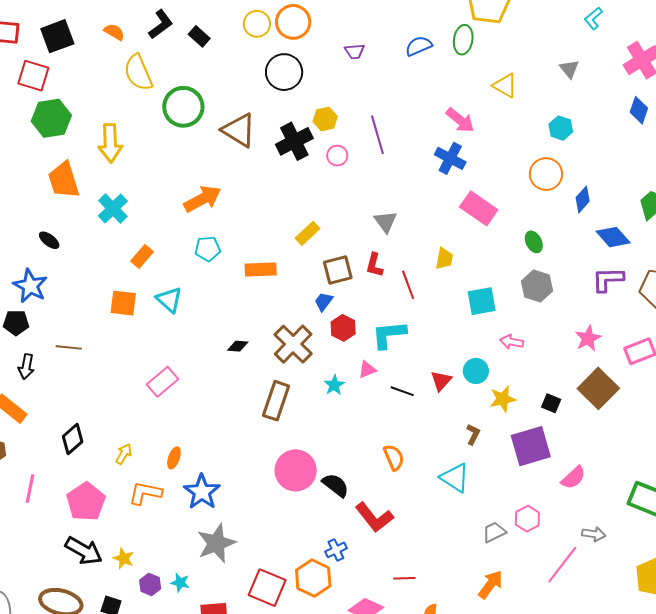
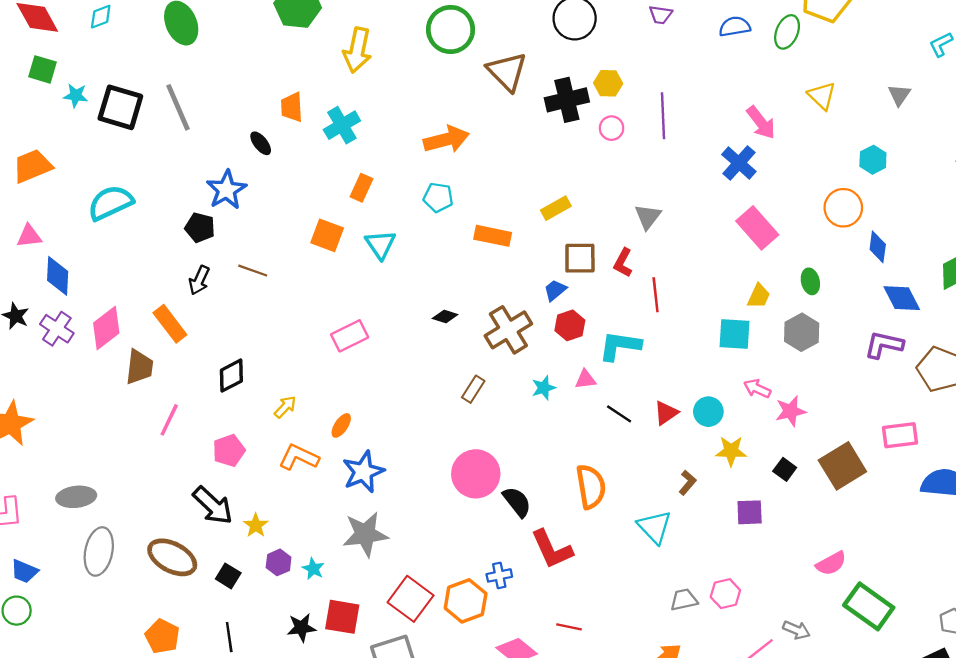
orange trapezoid: (64, 180) -> (292, 107), moved, size x0.7
blue diamond: (583, 199) -> (878, 247), turned -48
orange rectangle: (142, 256) -> (362, 188), turned -30
yellow trapezoid: (444, 259) -> (759, 296), moved
pink star: (588, 338) -> (791, 411), moved
brown rectangle: (276, 401) -> (473, 389), size x0.6
purple square: (531, 446) -> (750, 512), size x0.6
orange semicircle: (394, 457) -> (591, 487), size x1.4
pink semicircle: (573, 478) -> (831, 563), moved
pink pentagon: (86, 502) -> (229, 450), size x0.7

